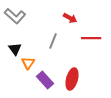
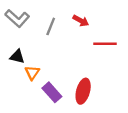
gray line: (53, 41) -> (51, 26), moved
black triangle: (15, 49) -> (17, 56), turned -40

